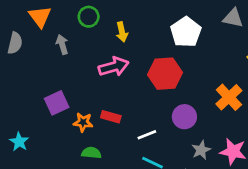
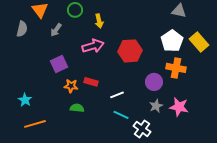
white pentagon: (186, 32) -> (172, 41), moved
gray arrow: (62, 44) -> (56, 30), turned -128
orange cross: (229, 97) -> (176, 68), turned -36
purple square: (57, 103) -> (59, 64), moved
purple circle: (184, 117) -> (154, 82), moved

